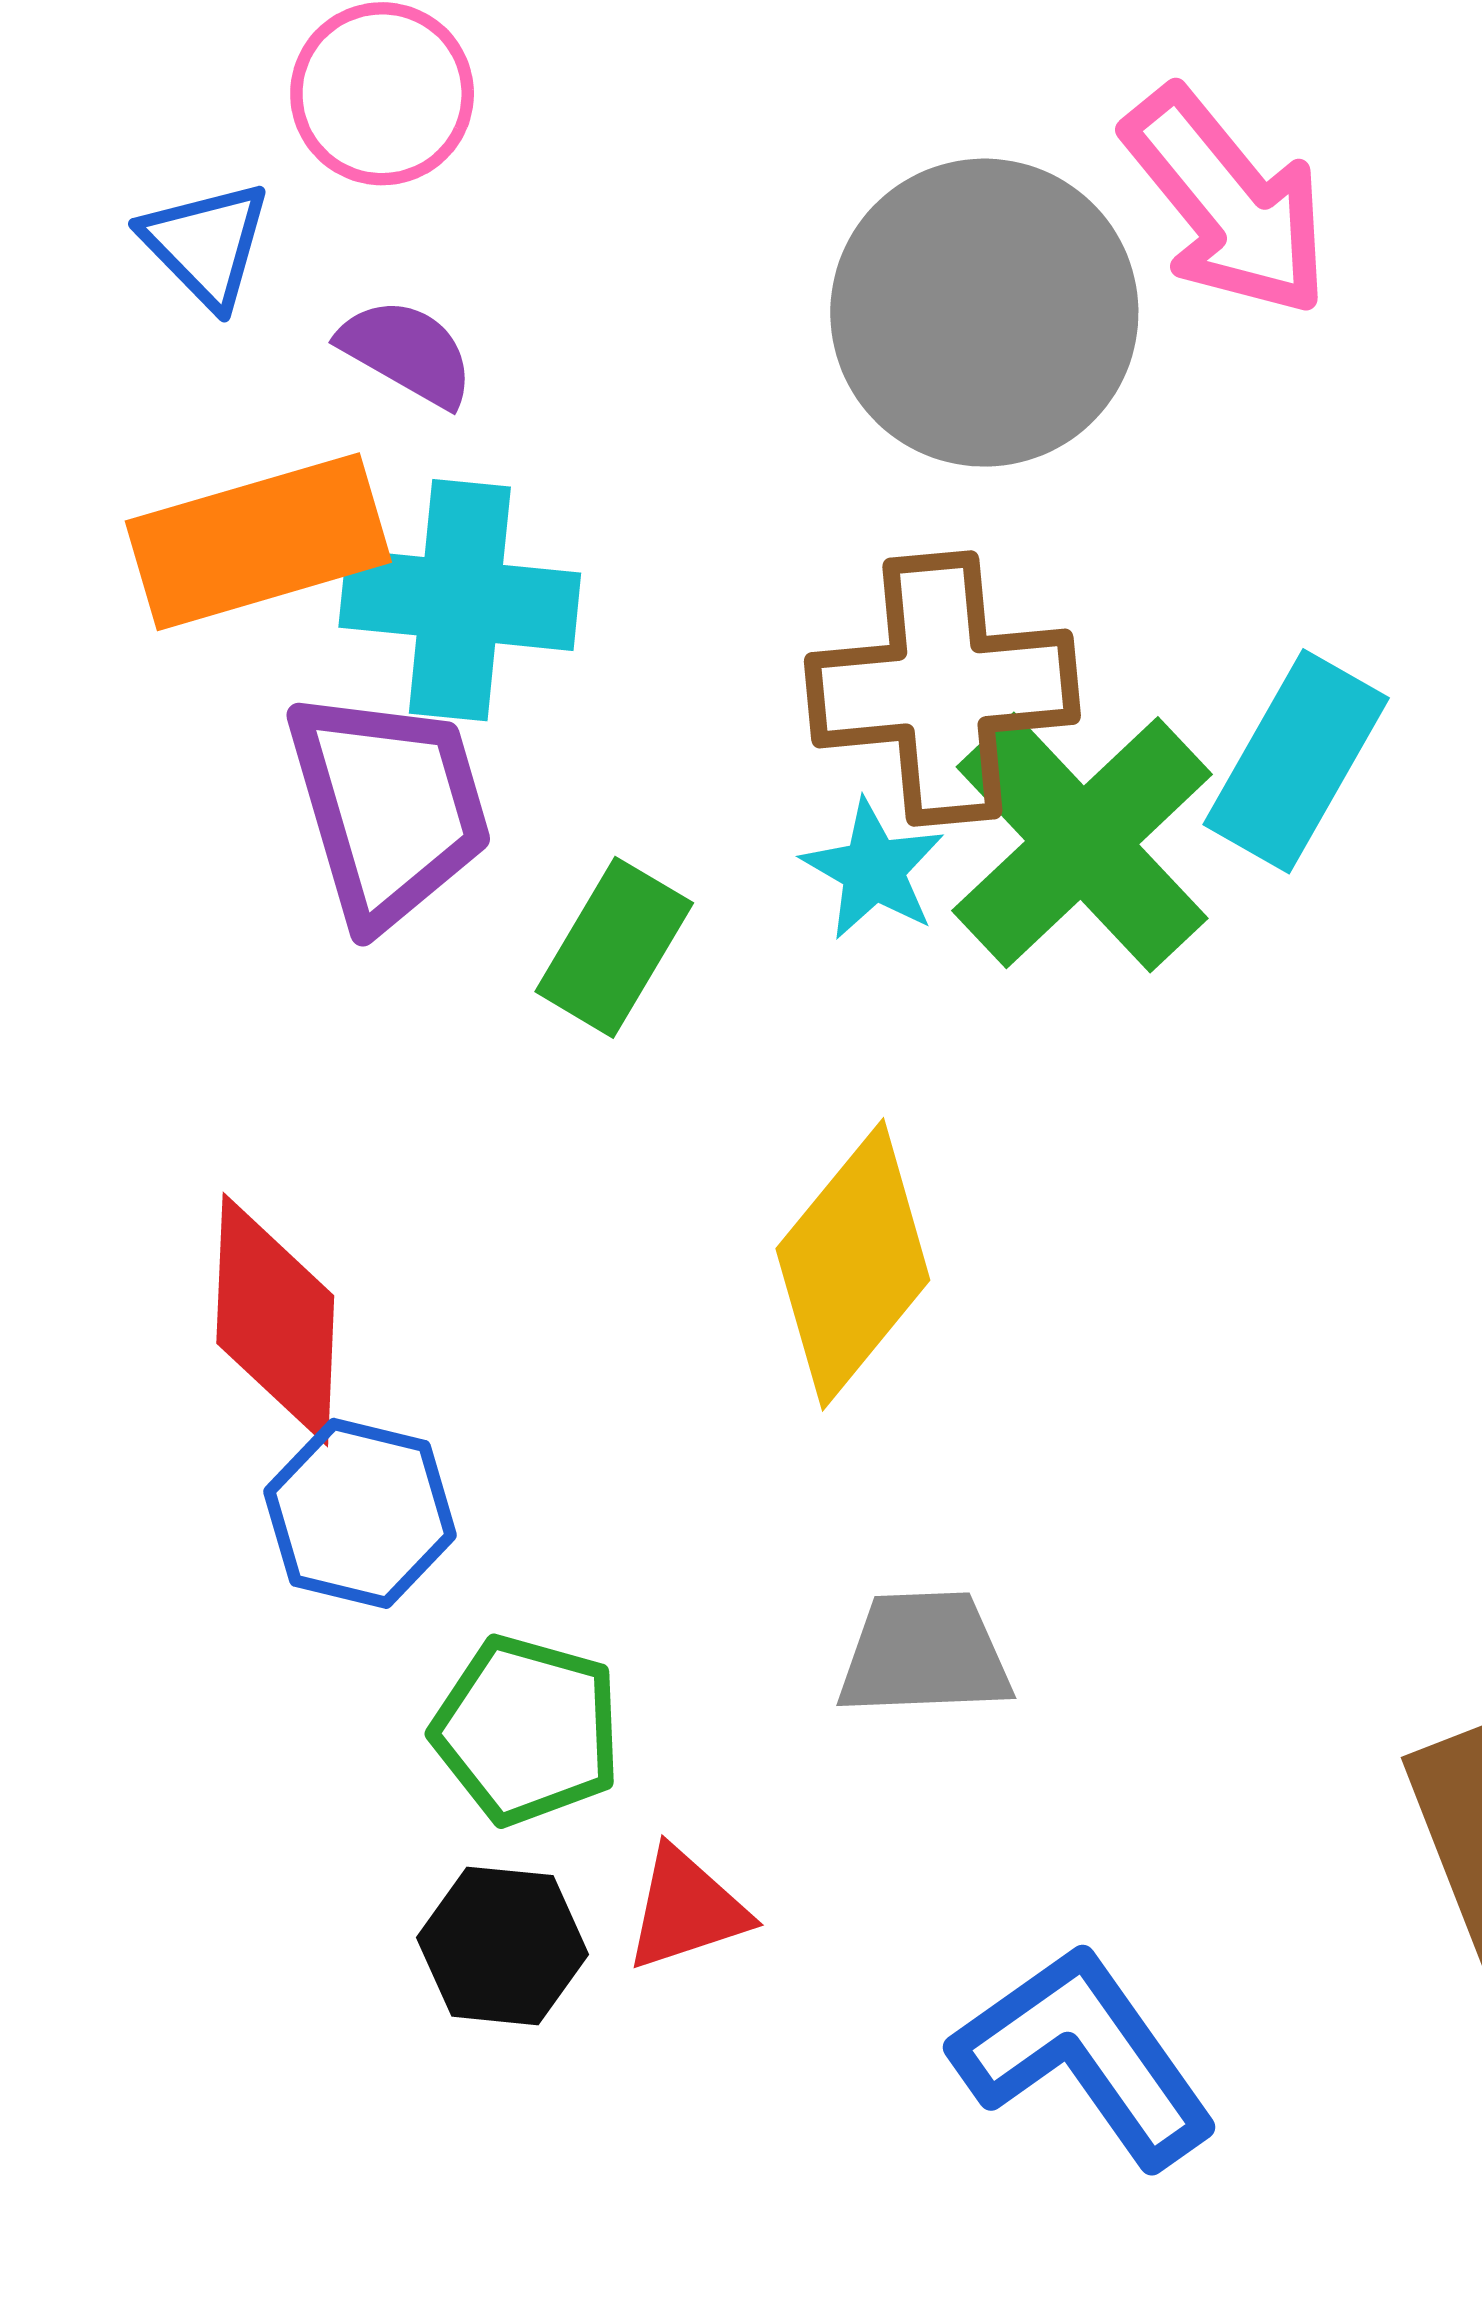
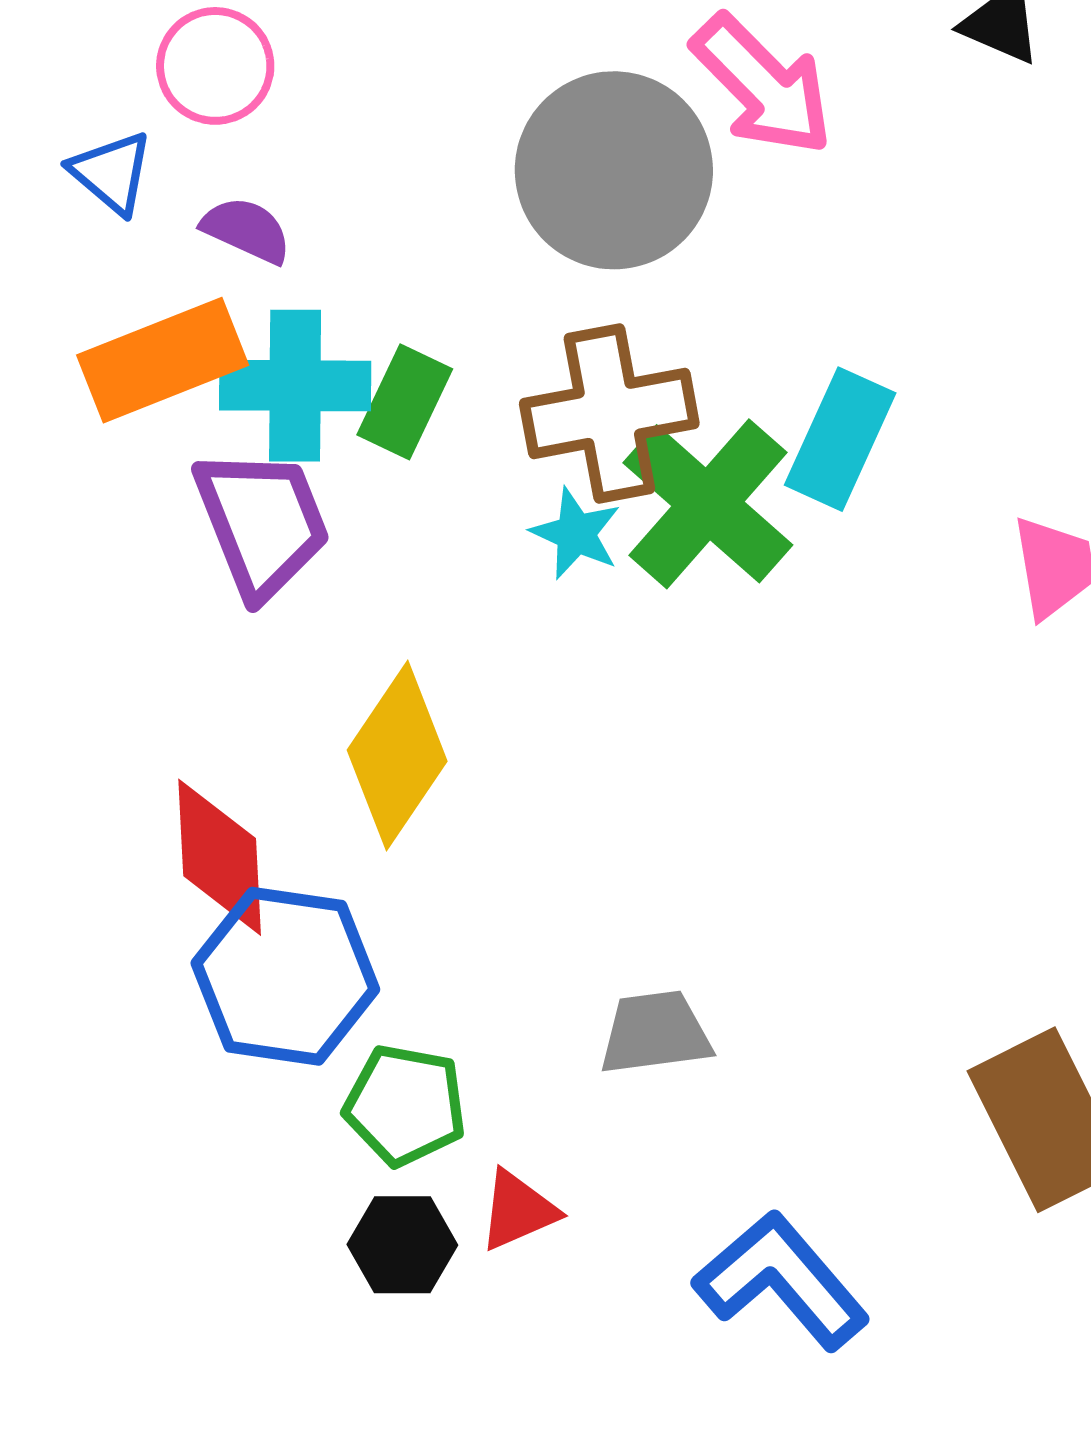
green rectangle: (614, 947) -> (405, 402), moved
yellow diamond: (853, 1264) -> (397, 756), moved
blue hexagon: (360, 1513) -> (285, 976), size x1.5

